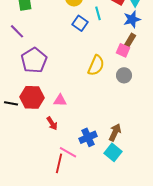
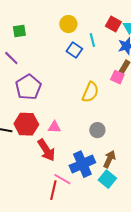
gray circle: (124, 75) -> (97, 130), moved
red arrow: (52, 123) -> (46, 150), size x1.6
blue cross: (88, 137) -> (82, 164), size x1.4

